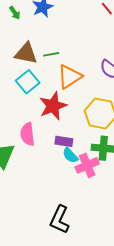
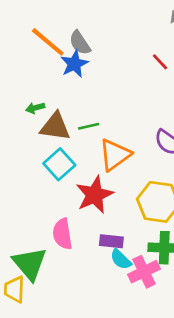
green arrow: (15, 13) -> (35, 108), moved, turned 112

